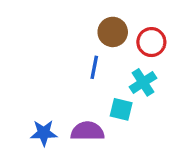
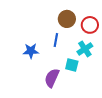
purple semicircle: (87, 131) -> (52, 78), turned -66
blue star: (44, 133) -> (31, 51), moved

